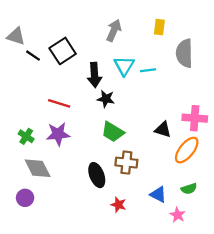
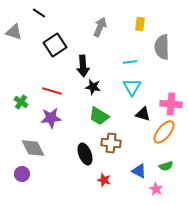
black line: (33, 56) -> (39, 13), moved
cyan triangle: (124, 66) -> (132, 87), moved
green cross: (26, 136) -> (21, 102), moved

